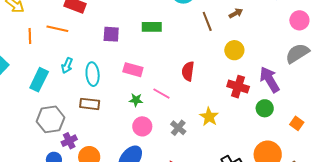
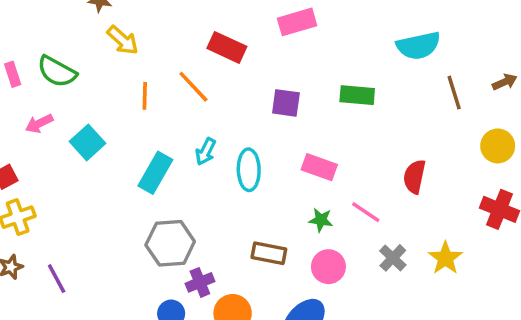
orange line: (57, 29) -> (193, 87), turned 30
brown rectangle: (90, 104) -> (269, 253), moved
gray cross: (178, 128) -> (393, 258), moved

